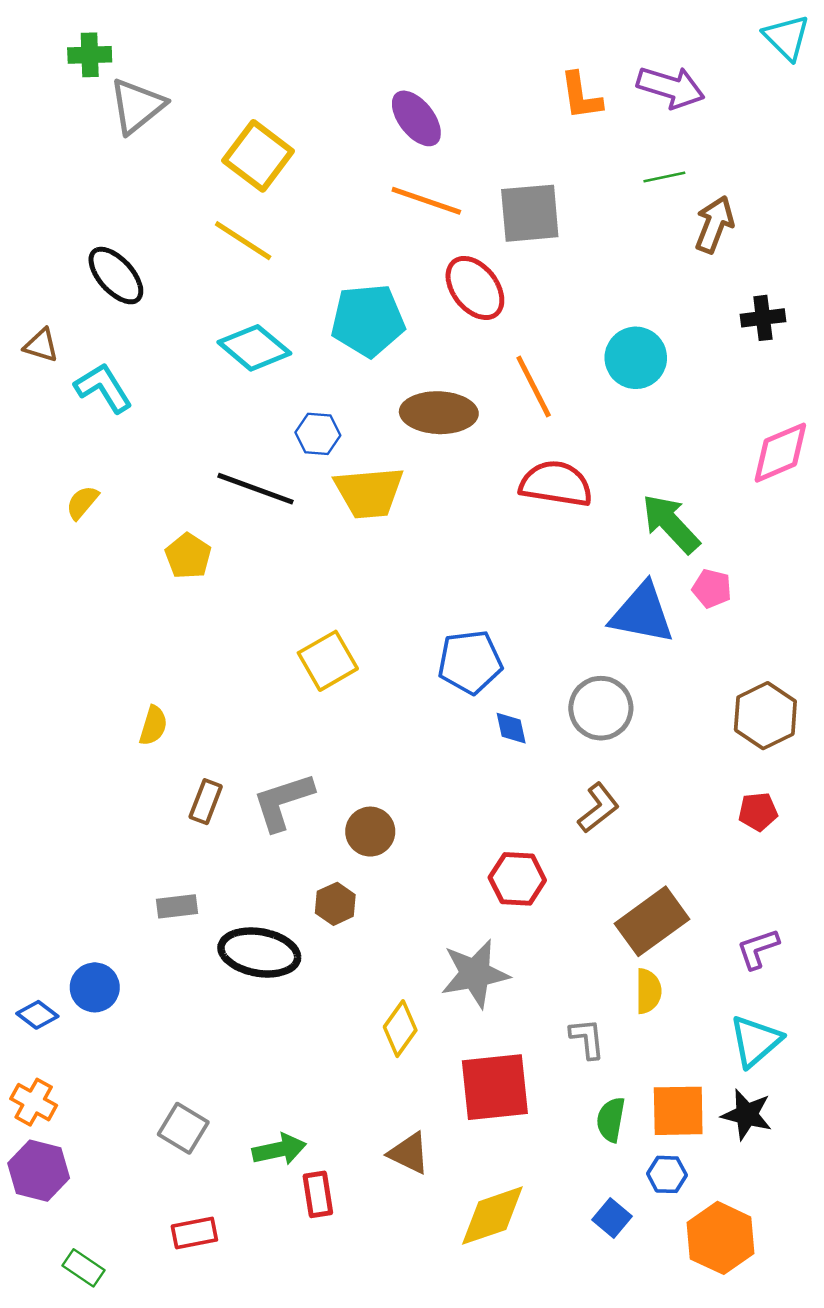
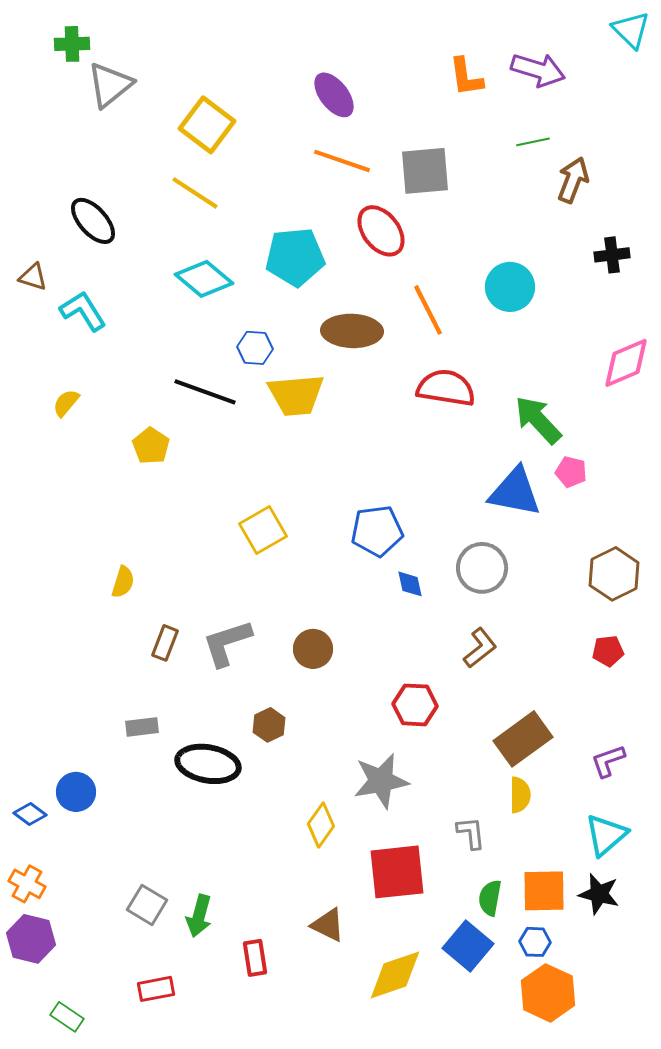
brown circle: (370, 832) -> (313, 649), moved
green arrow: (279, 1149) -> (199, 916), moved, turned 117
blue square: (612, 1218) -> (468, 946), moved, size x1.6
orange hexagon: (721, 1238) -> (548, 993), moved

